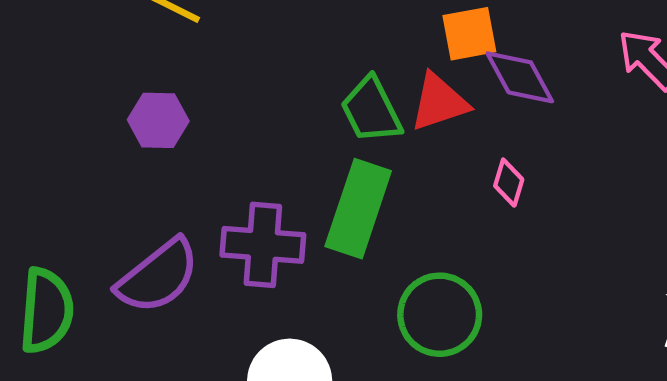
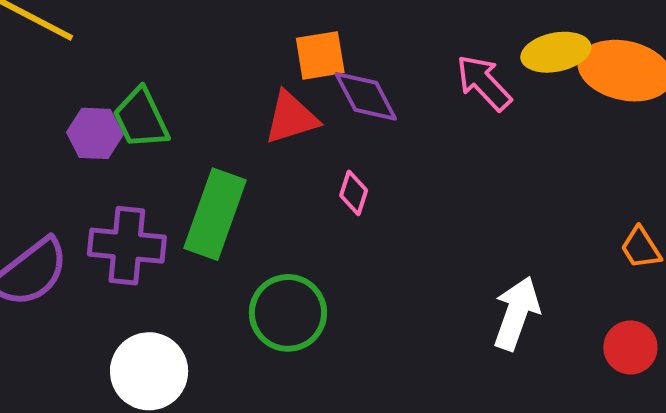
green trapezoid: (371, 110) -> (141, 118), moved
purple hexagon: (158, 120) -> (95, 133), moved

